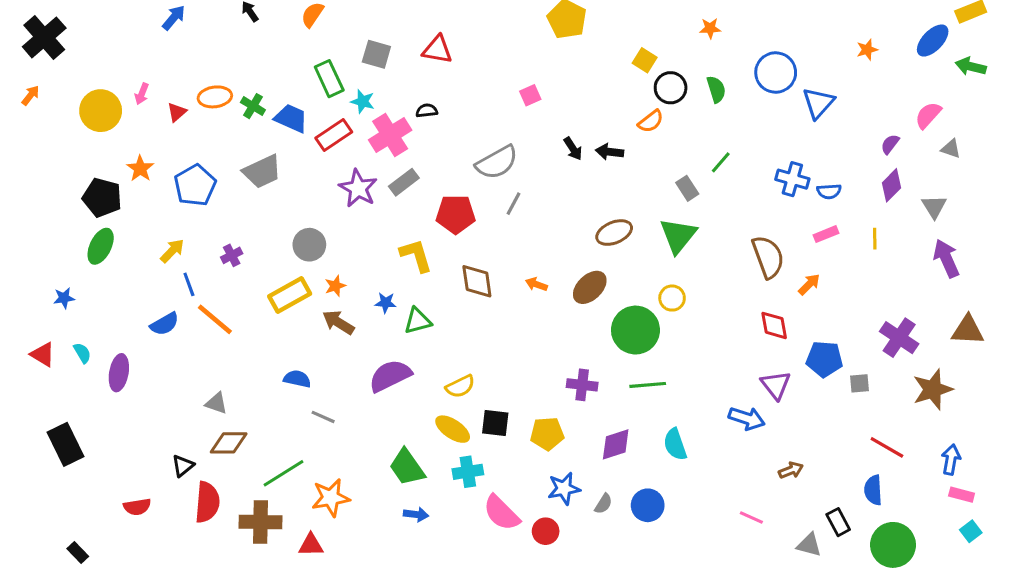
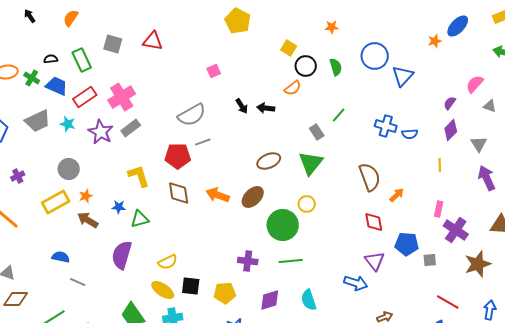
blue ellipse: (933, 41) -> (458, 26), moved
cyan star: (363, 101) -> (68, 124), moved
black semicircle: (427, 111) -> (51, 59), moved
gray line: (514, 204) -> (203, 142), turned 42
red pentagon: (456, 214) -> (178, 156), moved
pink rectangle: (826, 234) -> (439, 209), moved, turned -56
orange arrow: (536, 284) -> (218, 195), size x1.6
purple semicircle: (390, 376) -> (122, 255), turned -48

